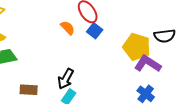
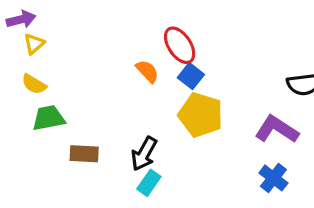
yellow pentagon: (137, 47) -> (201, 115), moved
brown rectangle: (29, 90) -> (84, 154), moved

